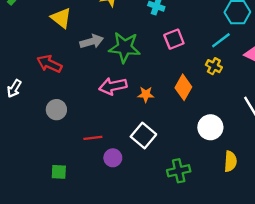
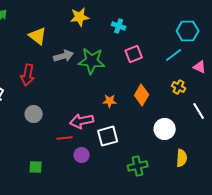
red arrow: (49, 64) -> (28, 75), turned -105
yellow cross: (214, 66) -> (179, 87), moved
pink arrow: (113, 86) -> (82, 121), moved
white square: (143, 135) -> (108, 136), turned 35

